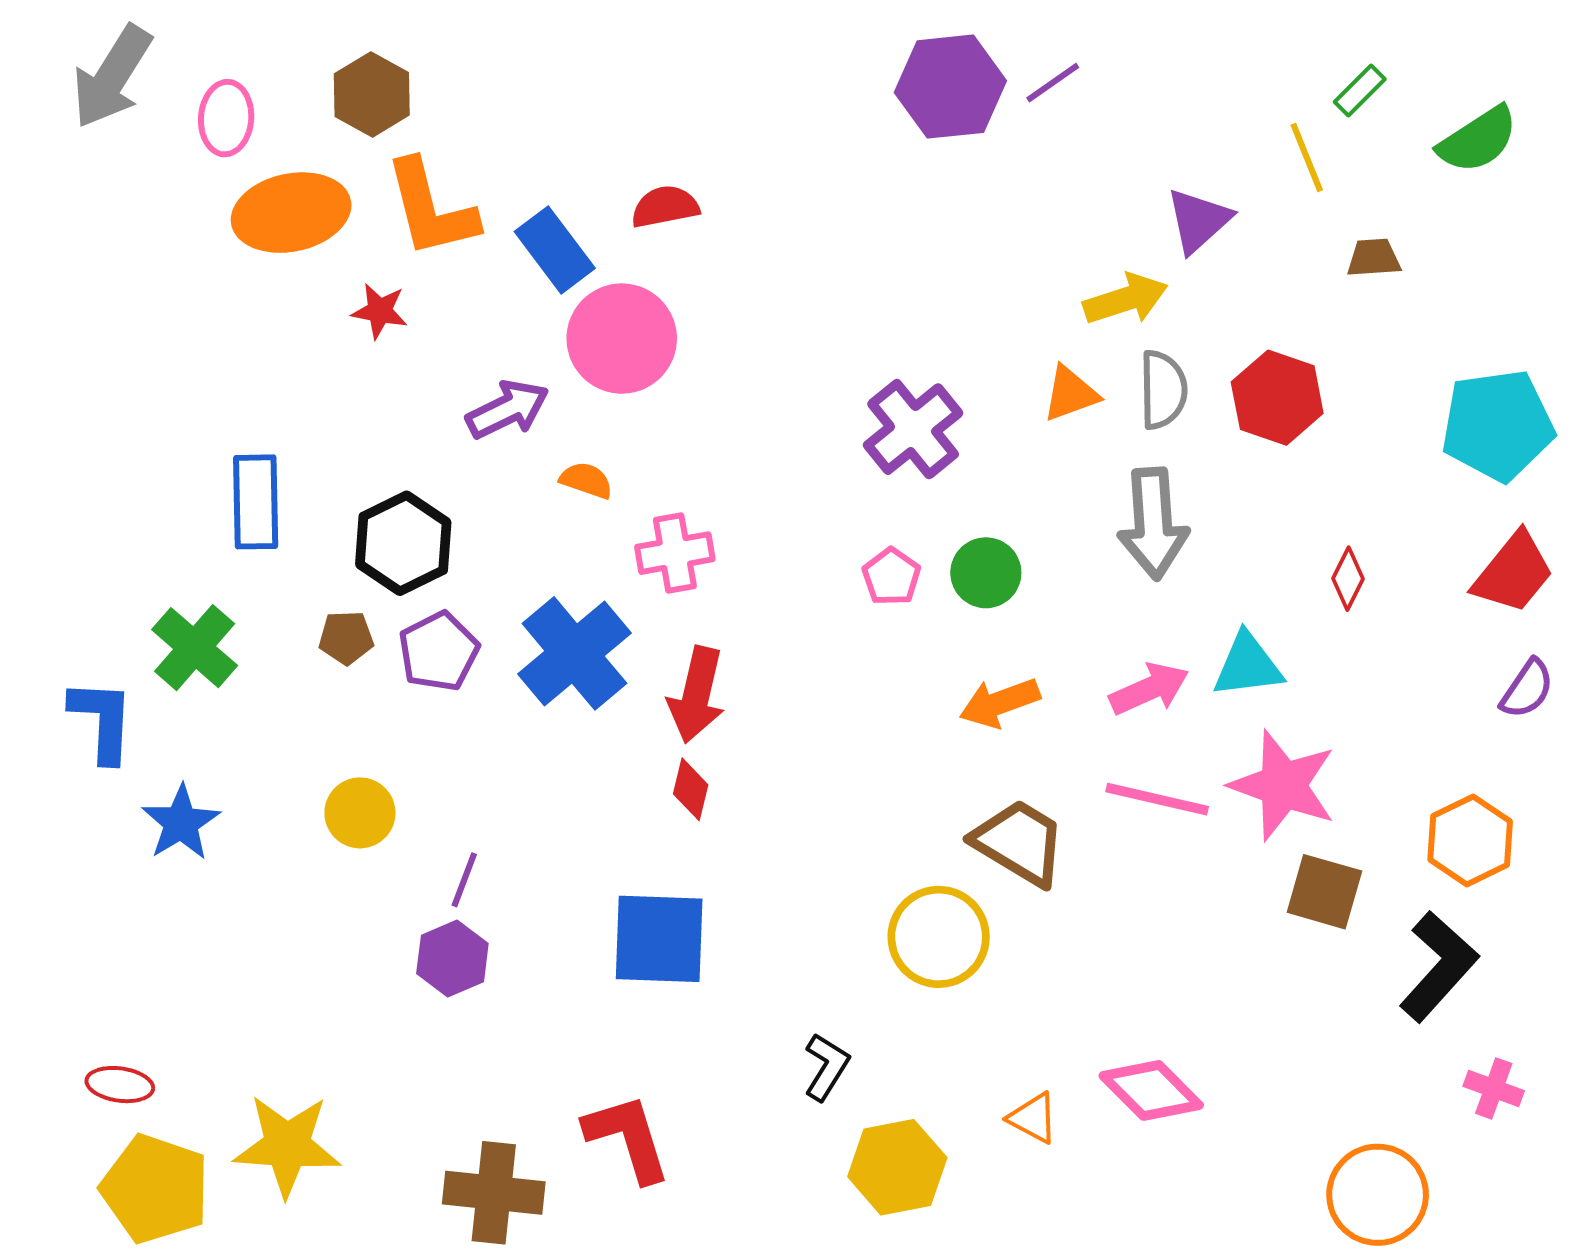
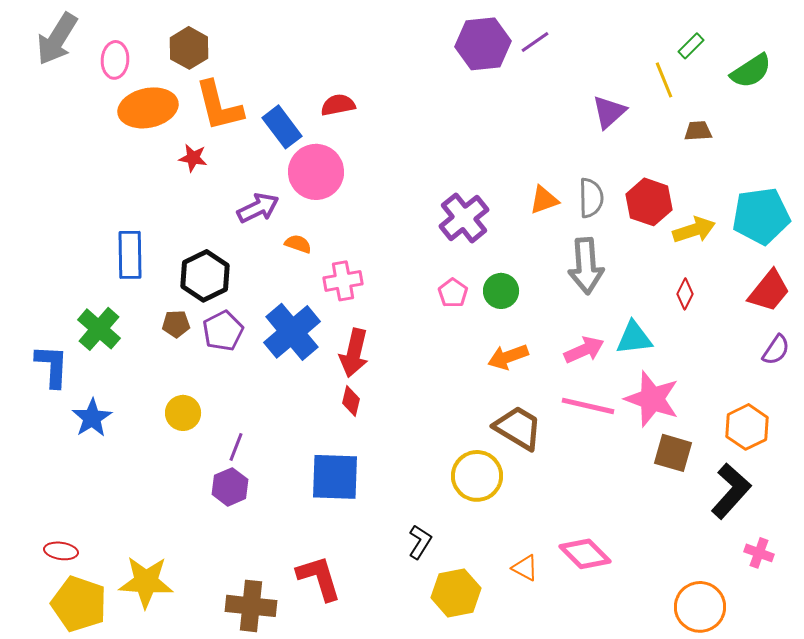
yellow arrow: (1126, 299) -> (694, 230), moved

